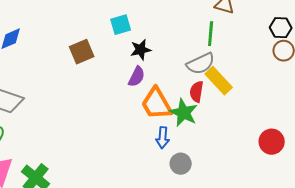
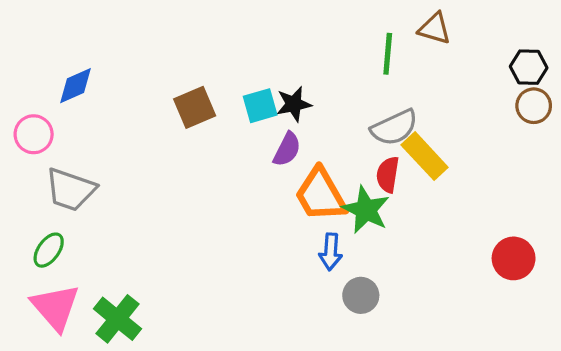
cyan square: (121, 25) -> (260, 106), moved
green line: (211, 34) -> (388, 54), moved

